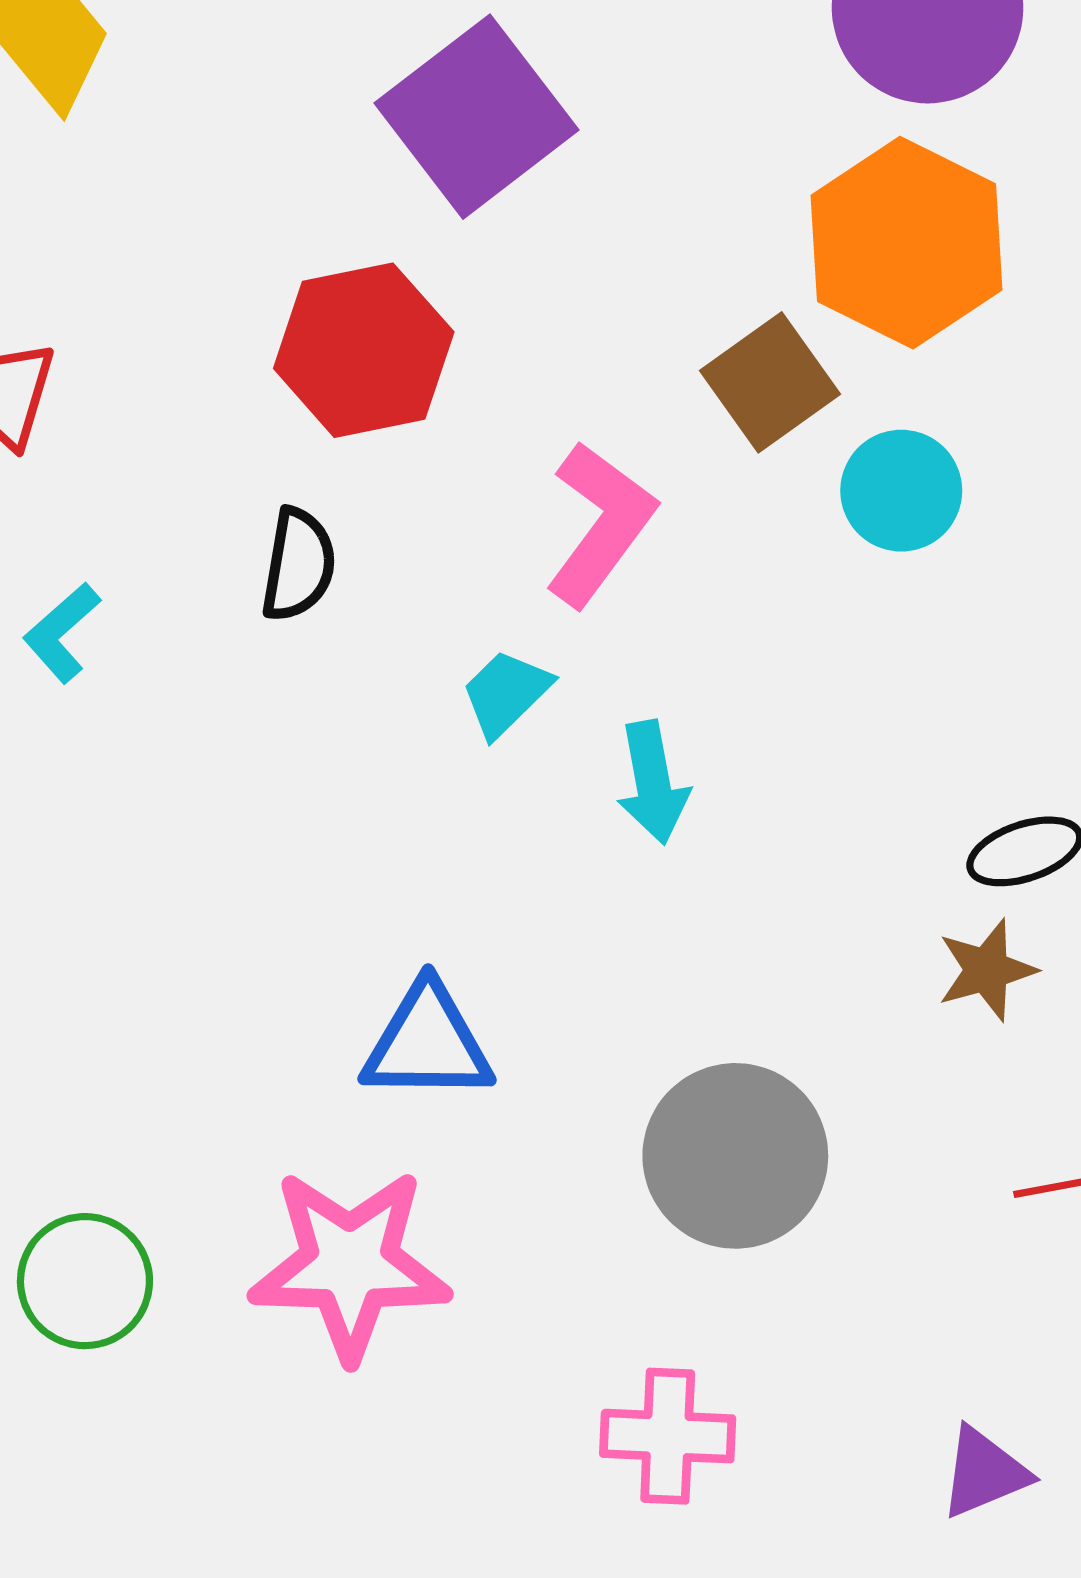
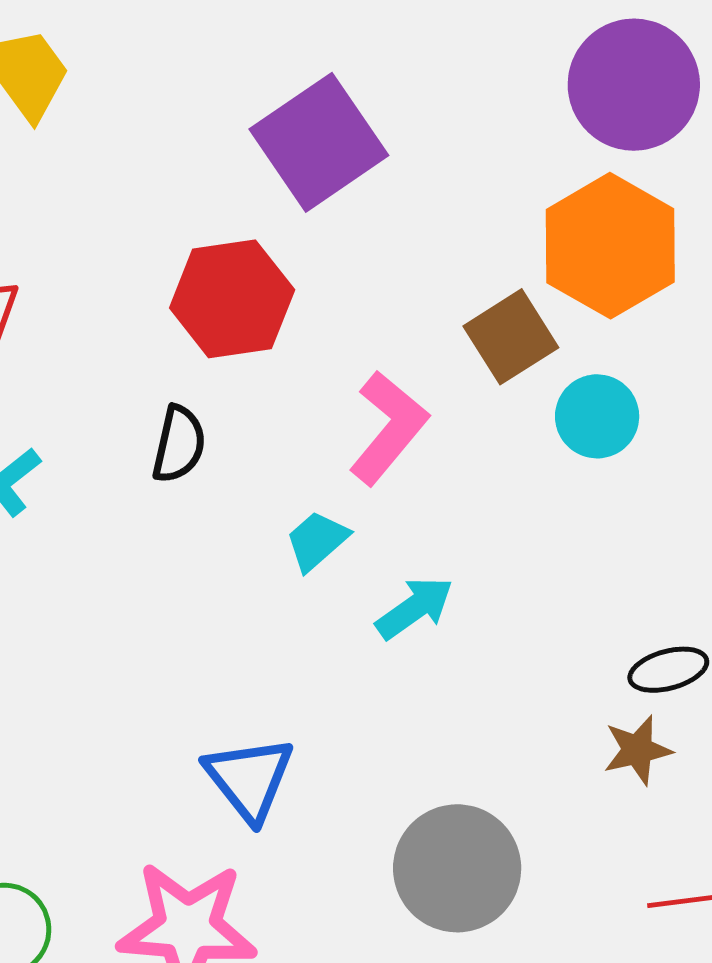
cyan arrow: (653, 782) -> (415, 608), turned -118
blue triangle: (427, 1043) -> (249, 779), turned 48

